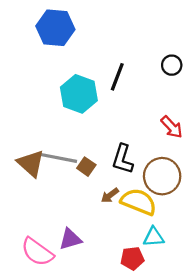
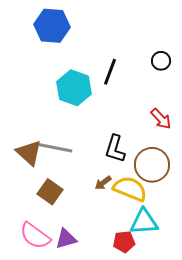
brown square: (86, 167) -> (50, 192), moved, size x1.4
cyan triangle: (154, 237) -> (144, 222), size x1.4
purple triangle: (70, 239) -> (66, 239), moved

